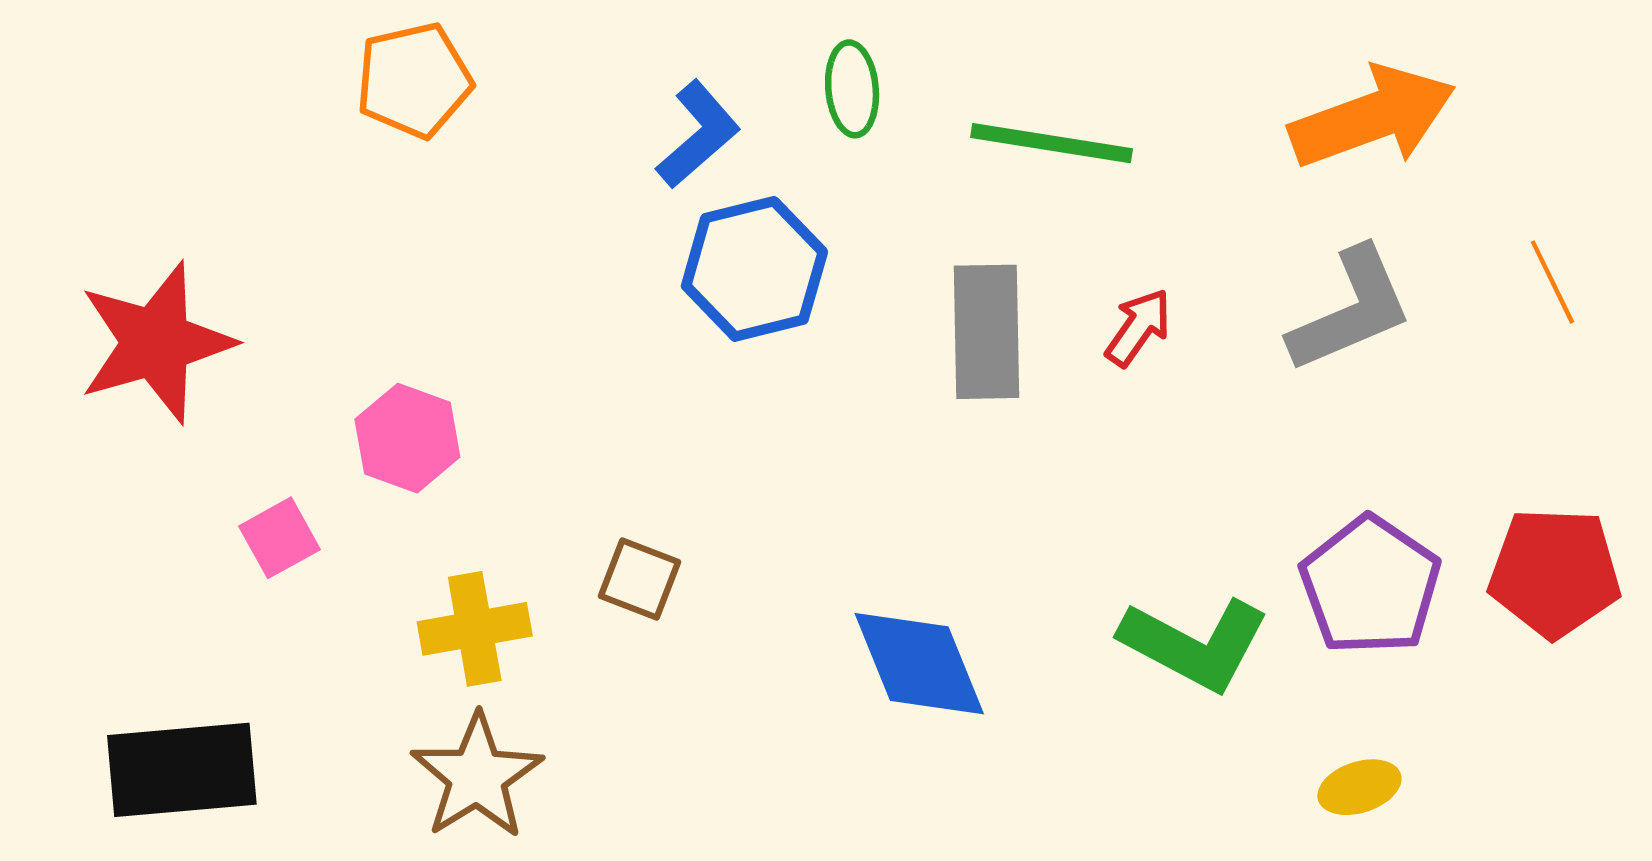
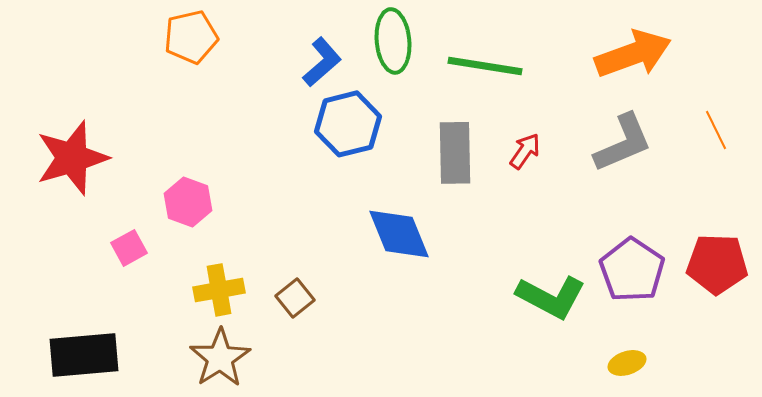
green ellipse: (852, 89) -> (393, 41), size x1.5
brown square: (640, 579) -> (295, 298), moved, turned 30
blue diamond: (919, 664) -> (399, 234), moved

